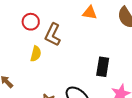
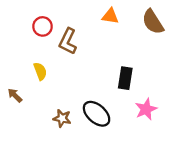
yellow semicircle: (36, 54) -> (40, 71), moved, turned -35

